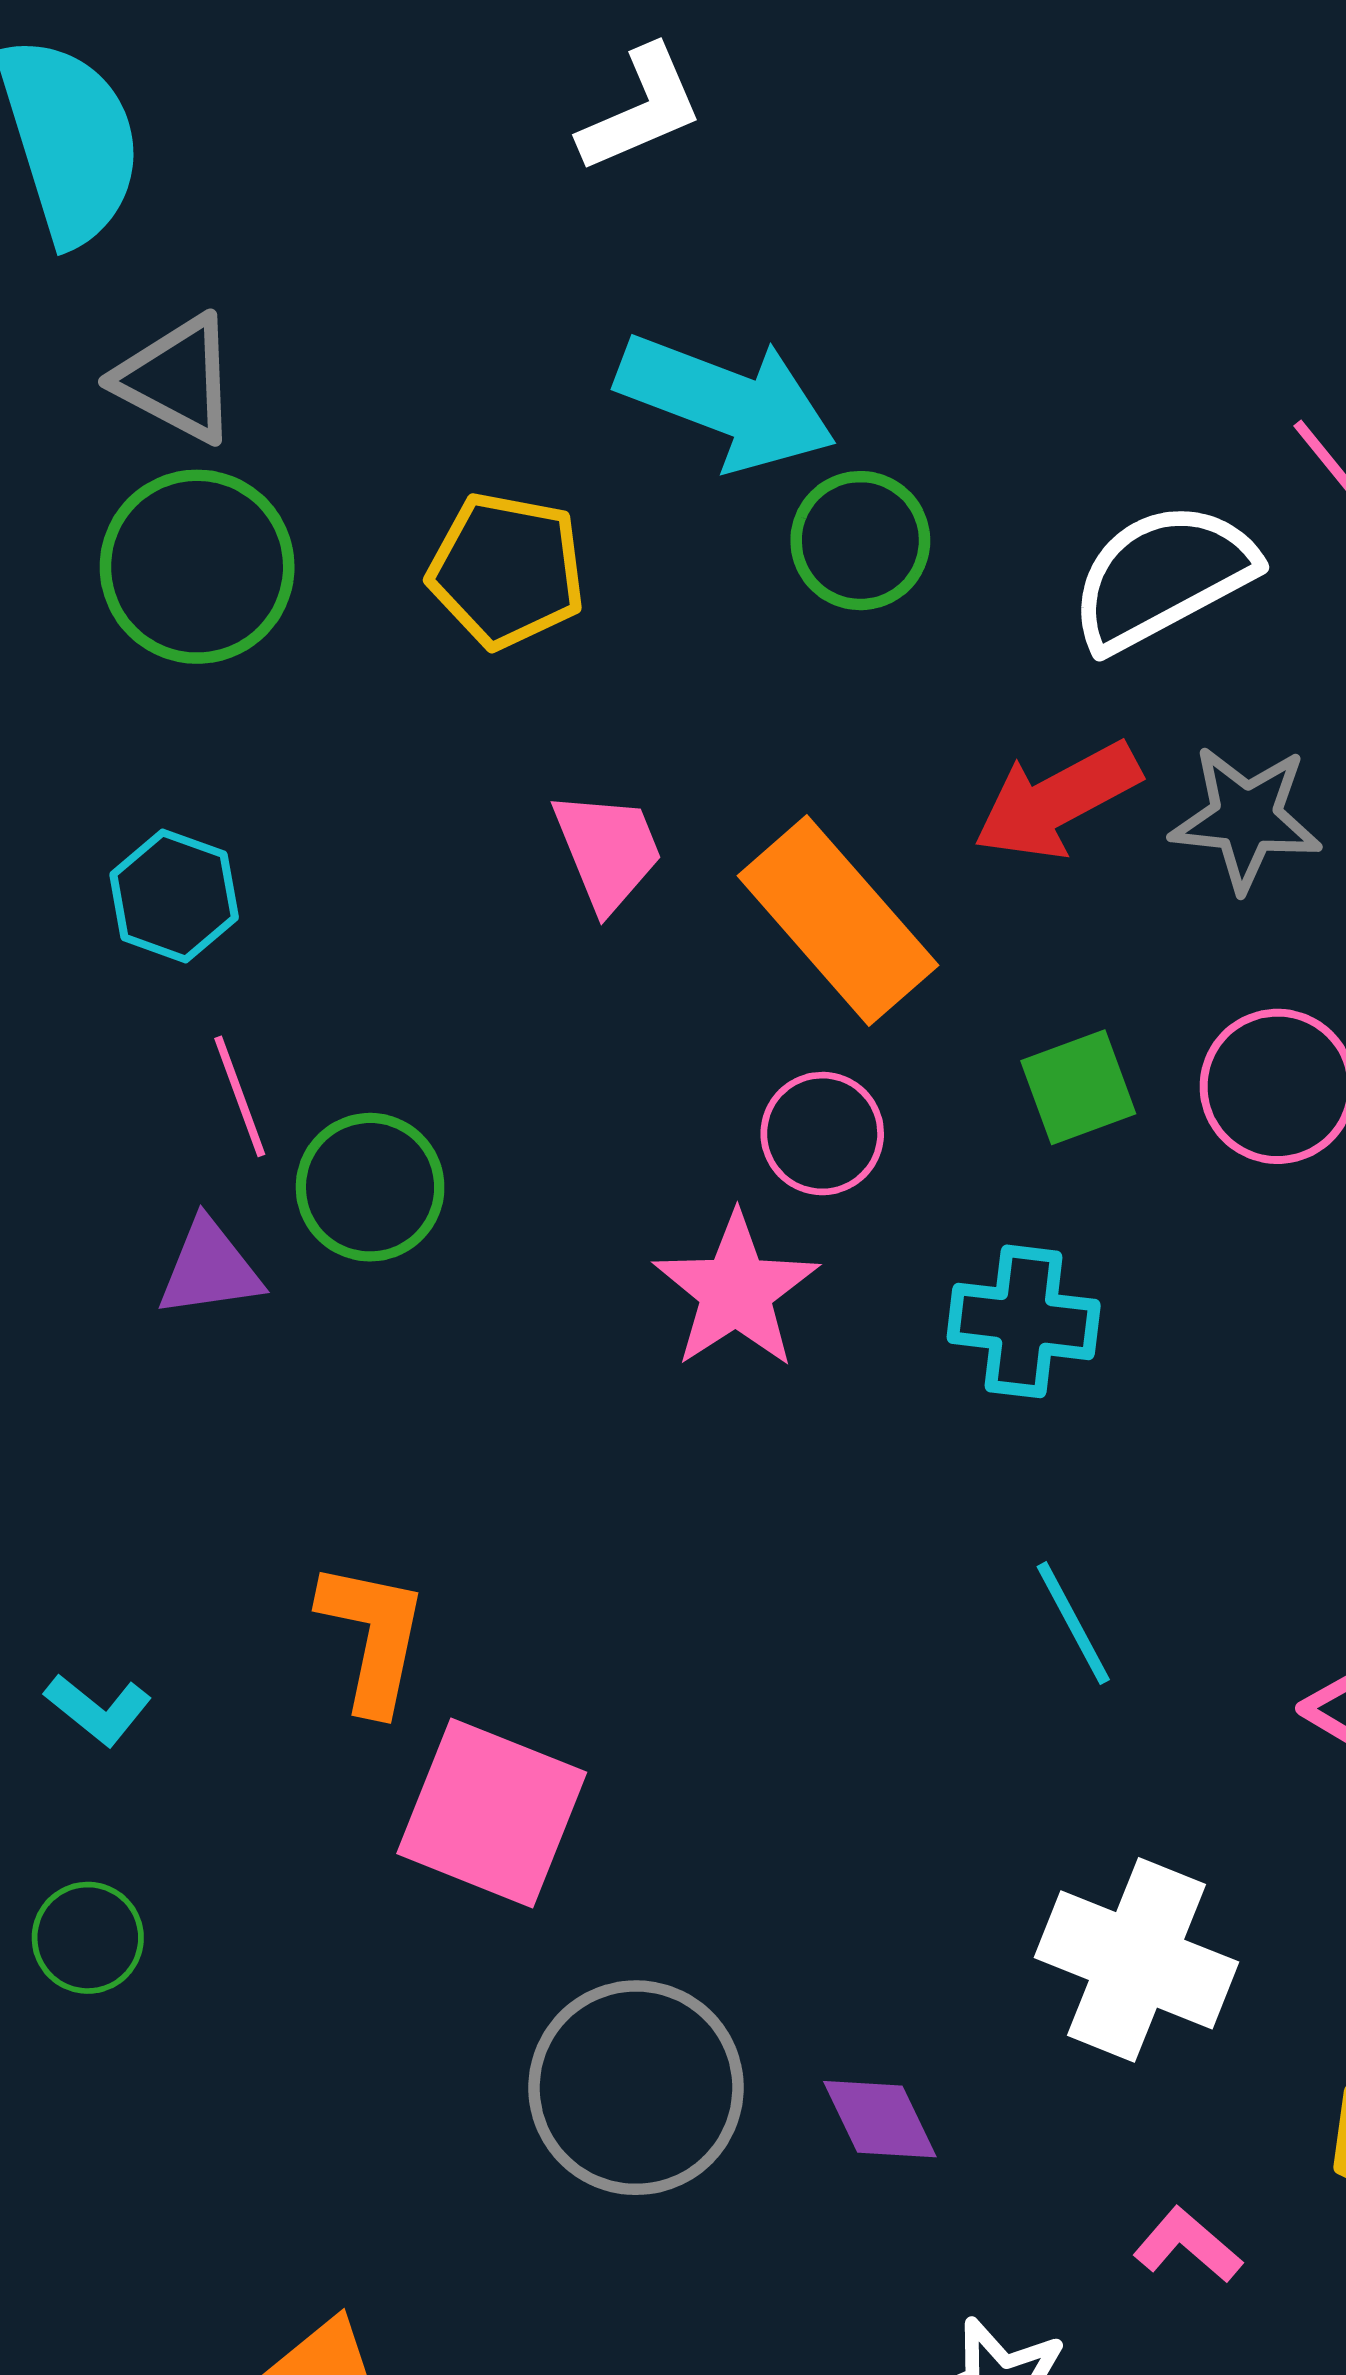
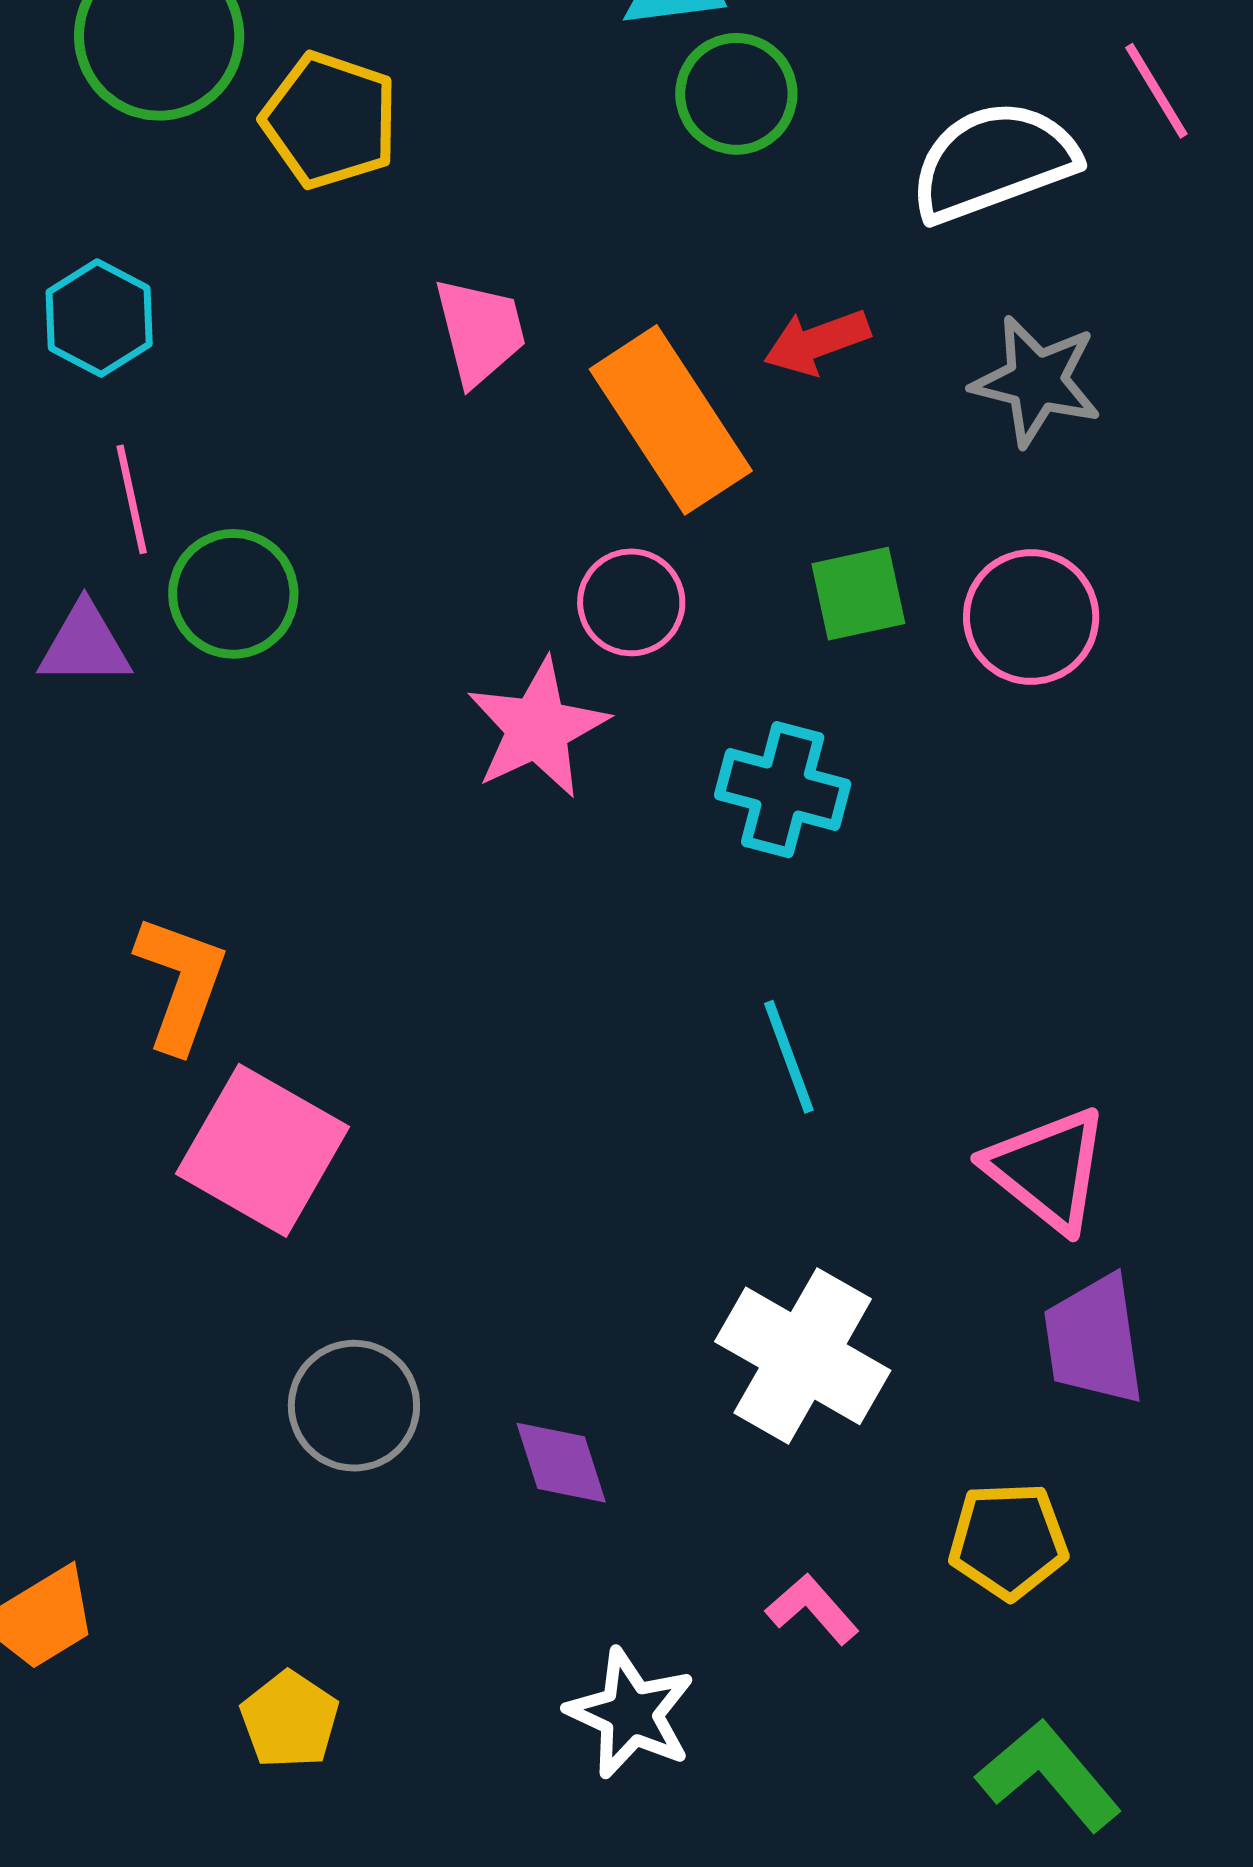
yellow pentagon: (507, 570) -> (330, 120), moved
red arrow: (1057, 801) -> (817, 342), moved, size x0.7
gray circle: (636, 2088) -> (354, 1406), size x0.7

